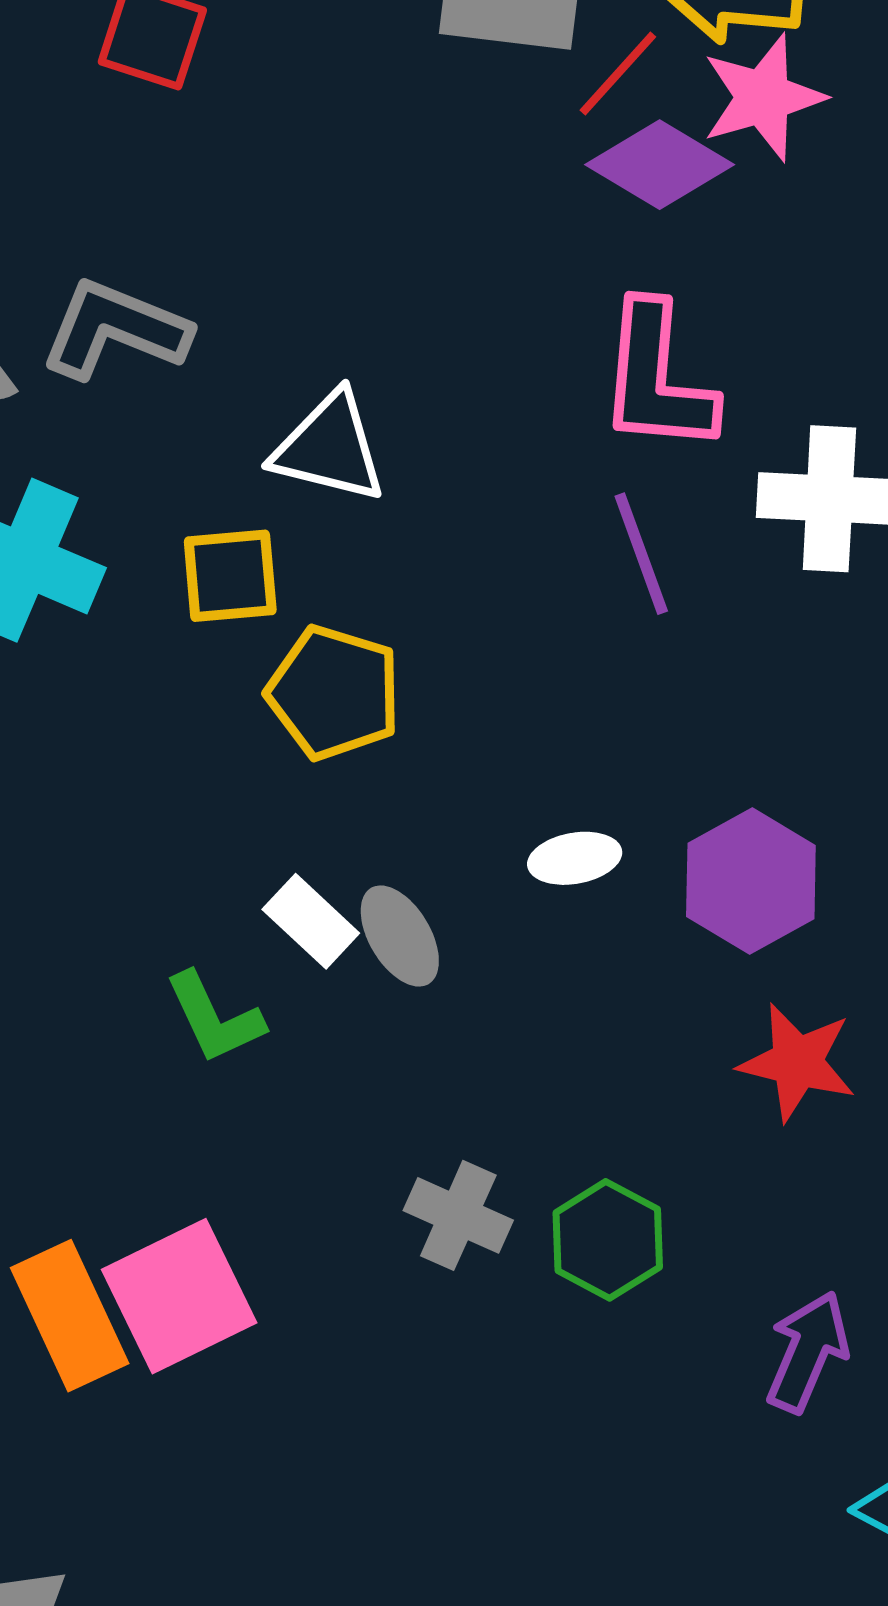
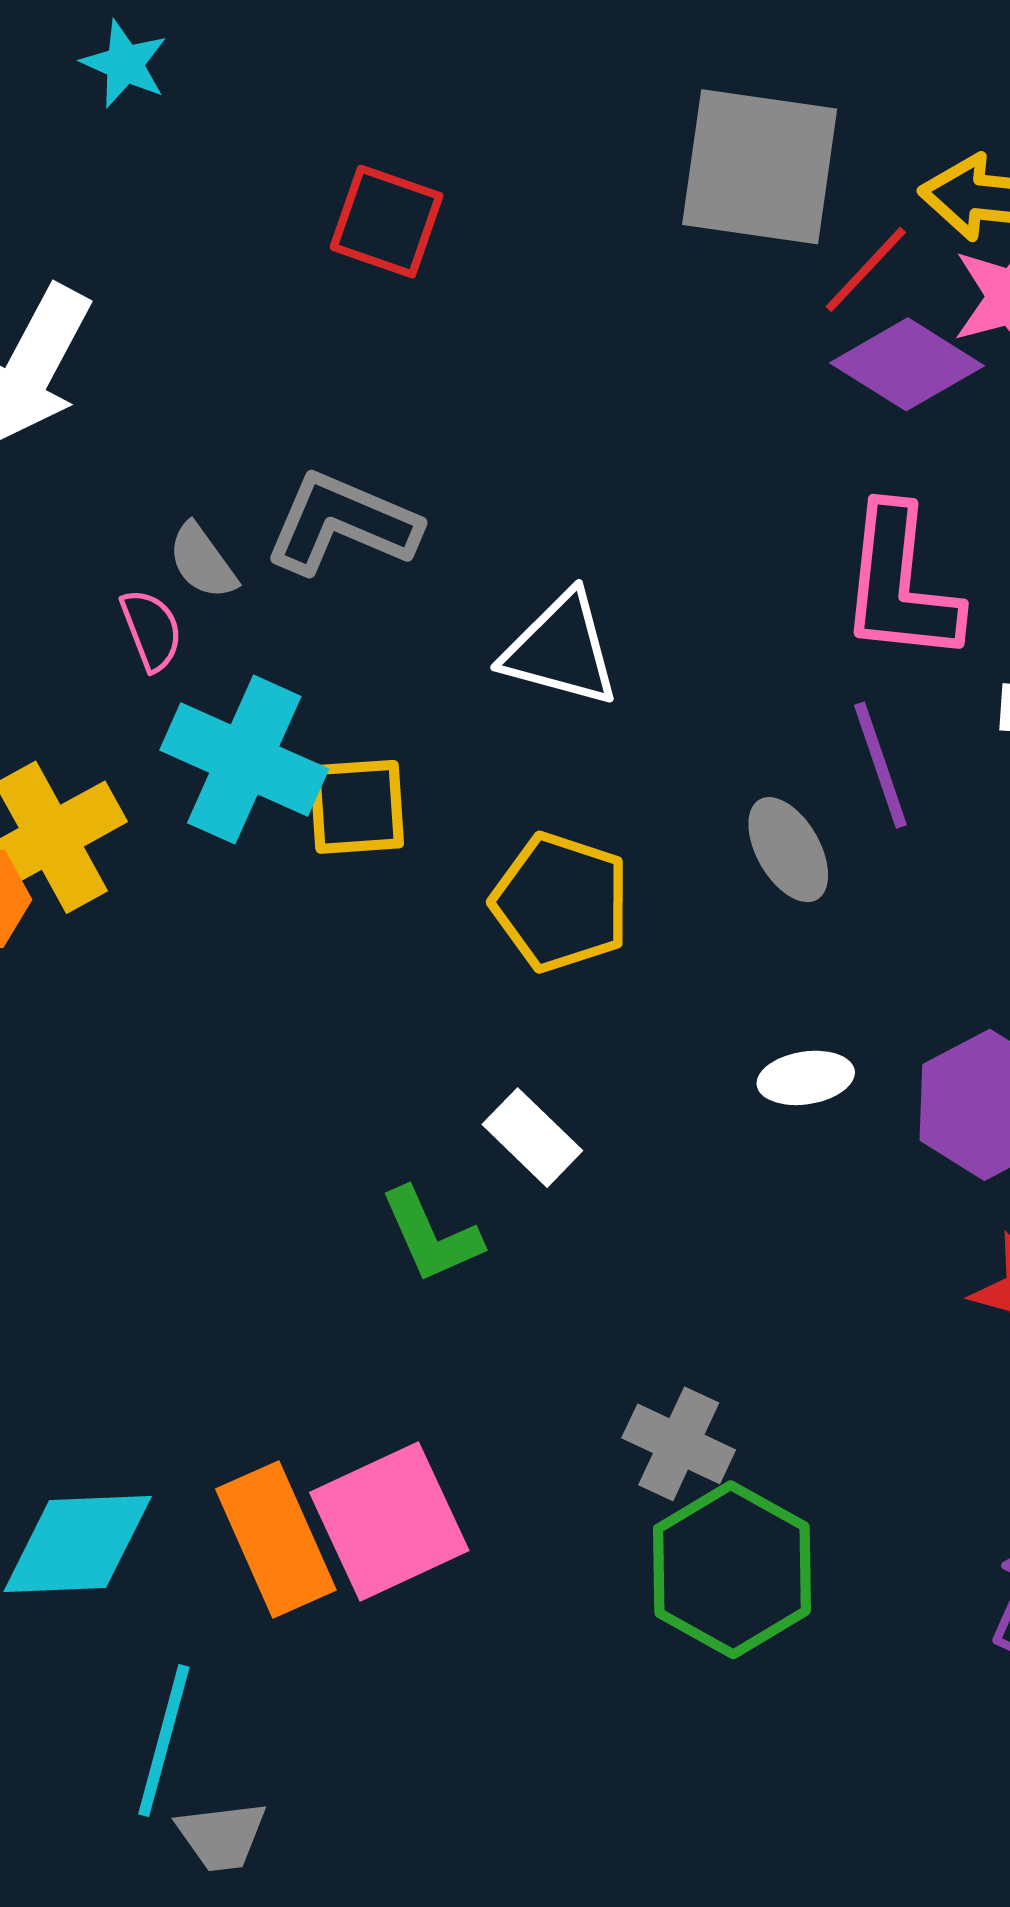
yellow square: (230, 576) -> (357, 807), moved
gray ellipse: (400, 936) -> (788, 850), moved
green hexagon: (608, 1240) -> (732, 1570), moved, size x1.4

